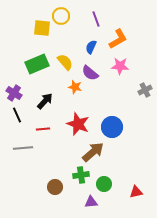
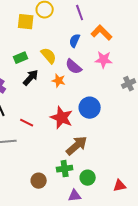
orange L-shape: (118, 39) -> (102, 33), turned -105
green rectangle: (37, 64) -> (21, 58), size x0.6
black arrow: (45, 101) -> (31, 78), moved
blue circle: (112, 127) -> (90, 108), moved
red line: (43, 129) -> (27, 123), turned 32

